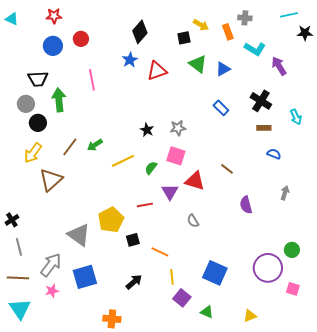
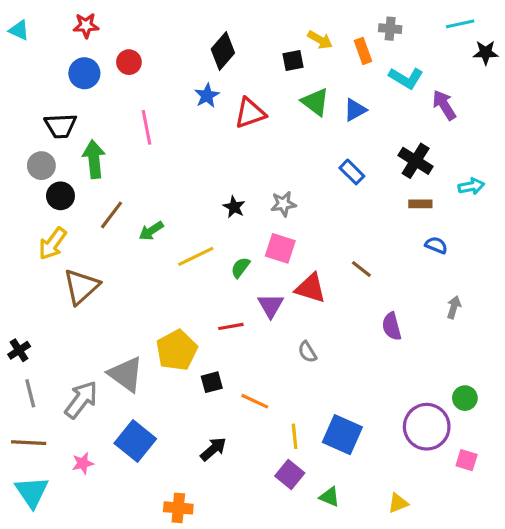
cyan arrow: (296, 117) -> (471, 186), turned -77
brown line: (70, 147) -> (111, 215), moved
gray arrow: (51, 265) -> (81, 400), moved
blue square: (85, 277) -> (135, 441), turned -35
yellow line: (172, 277) -> (295, 436), moved

